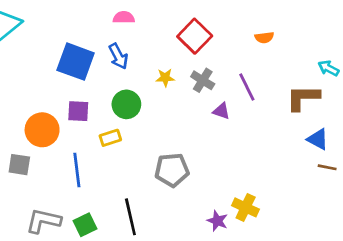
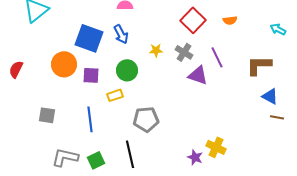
red square: (195, 36) -> (193, 20), moved
cyan arrow: (328, 68) -> (278, 29), moved
purple triangle: (221, 111) -> (198, 75), size x1.5
orange circle: (42, 130) -> (64, 64), moved
gray pentagon: (172, 170) -> (146, 119), moved

